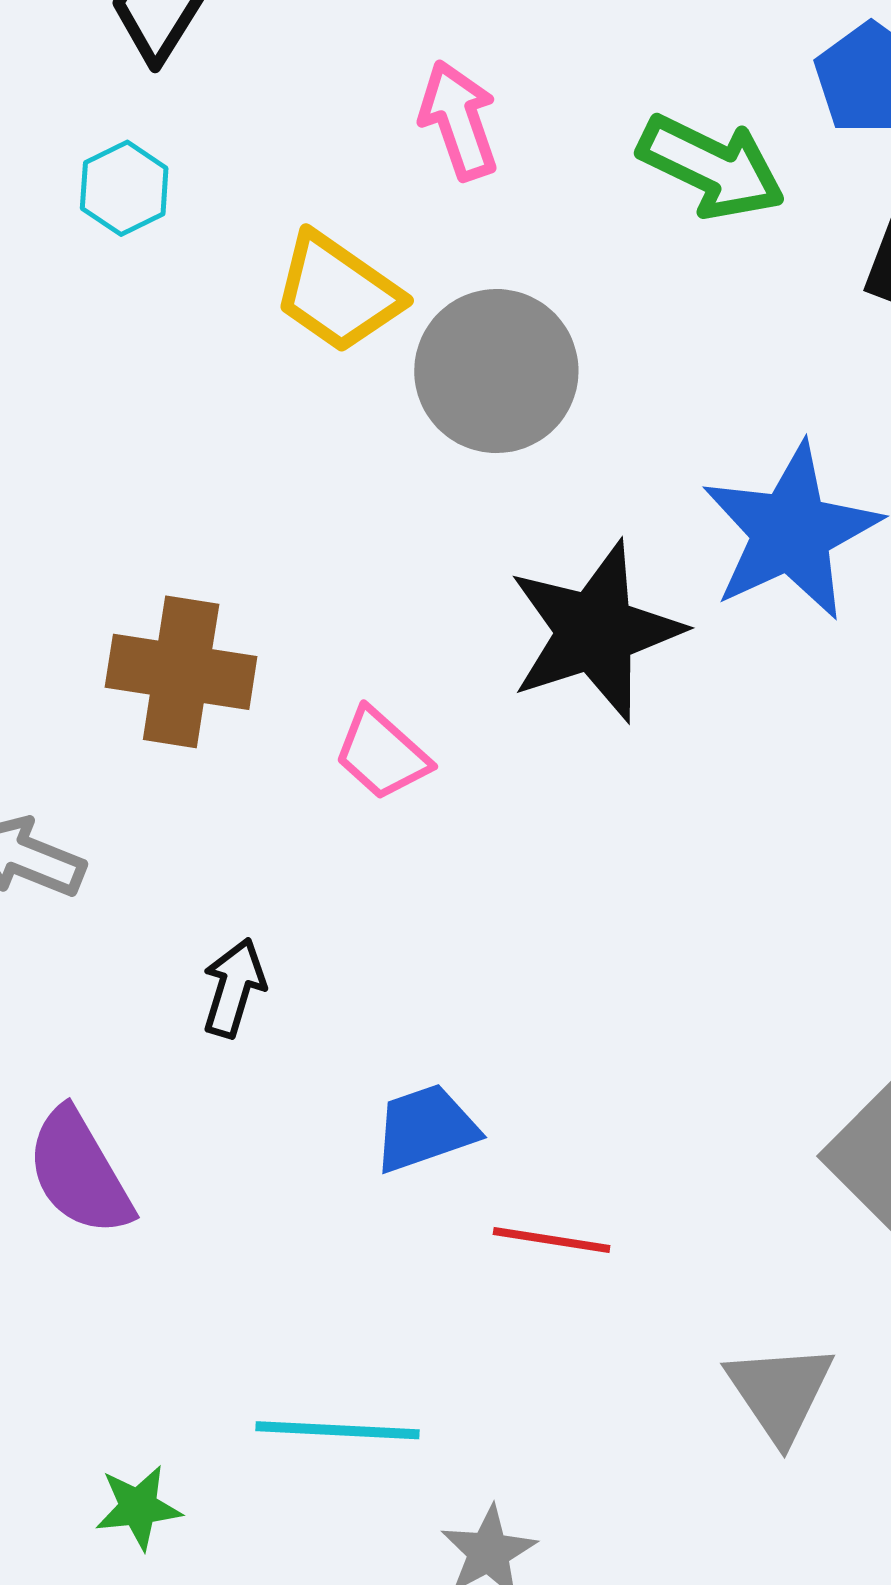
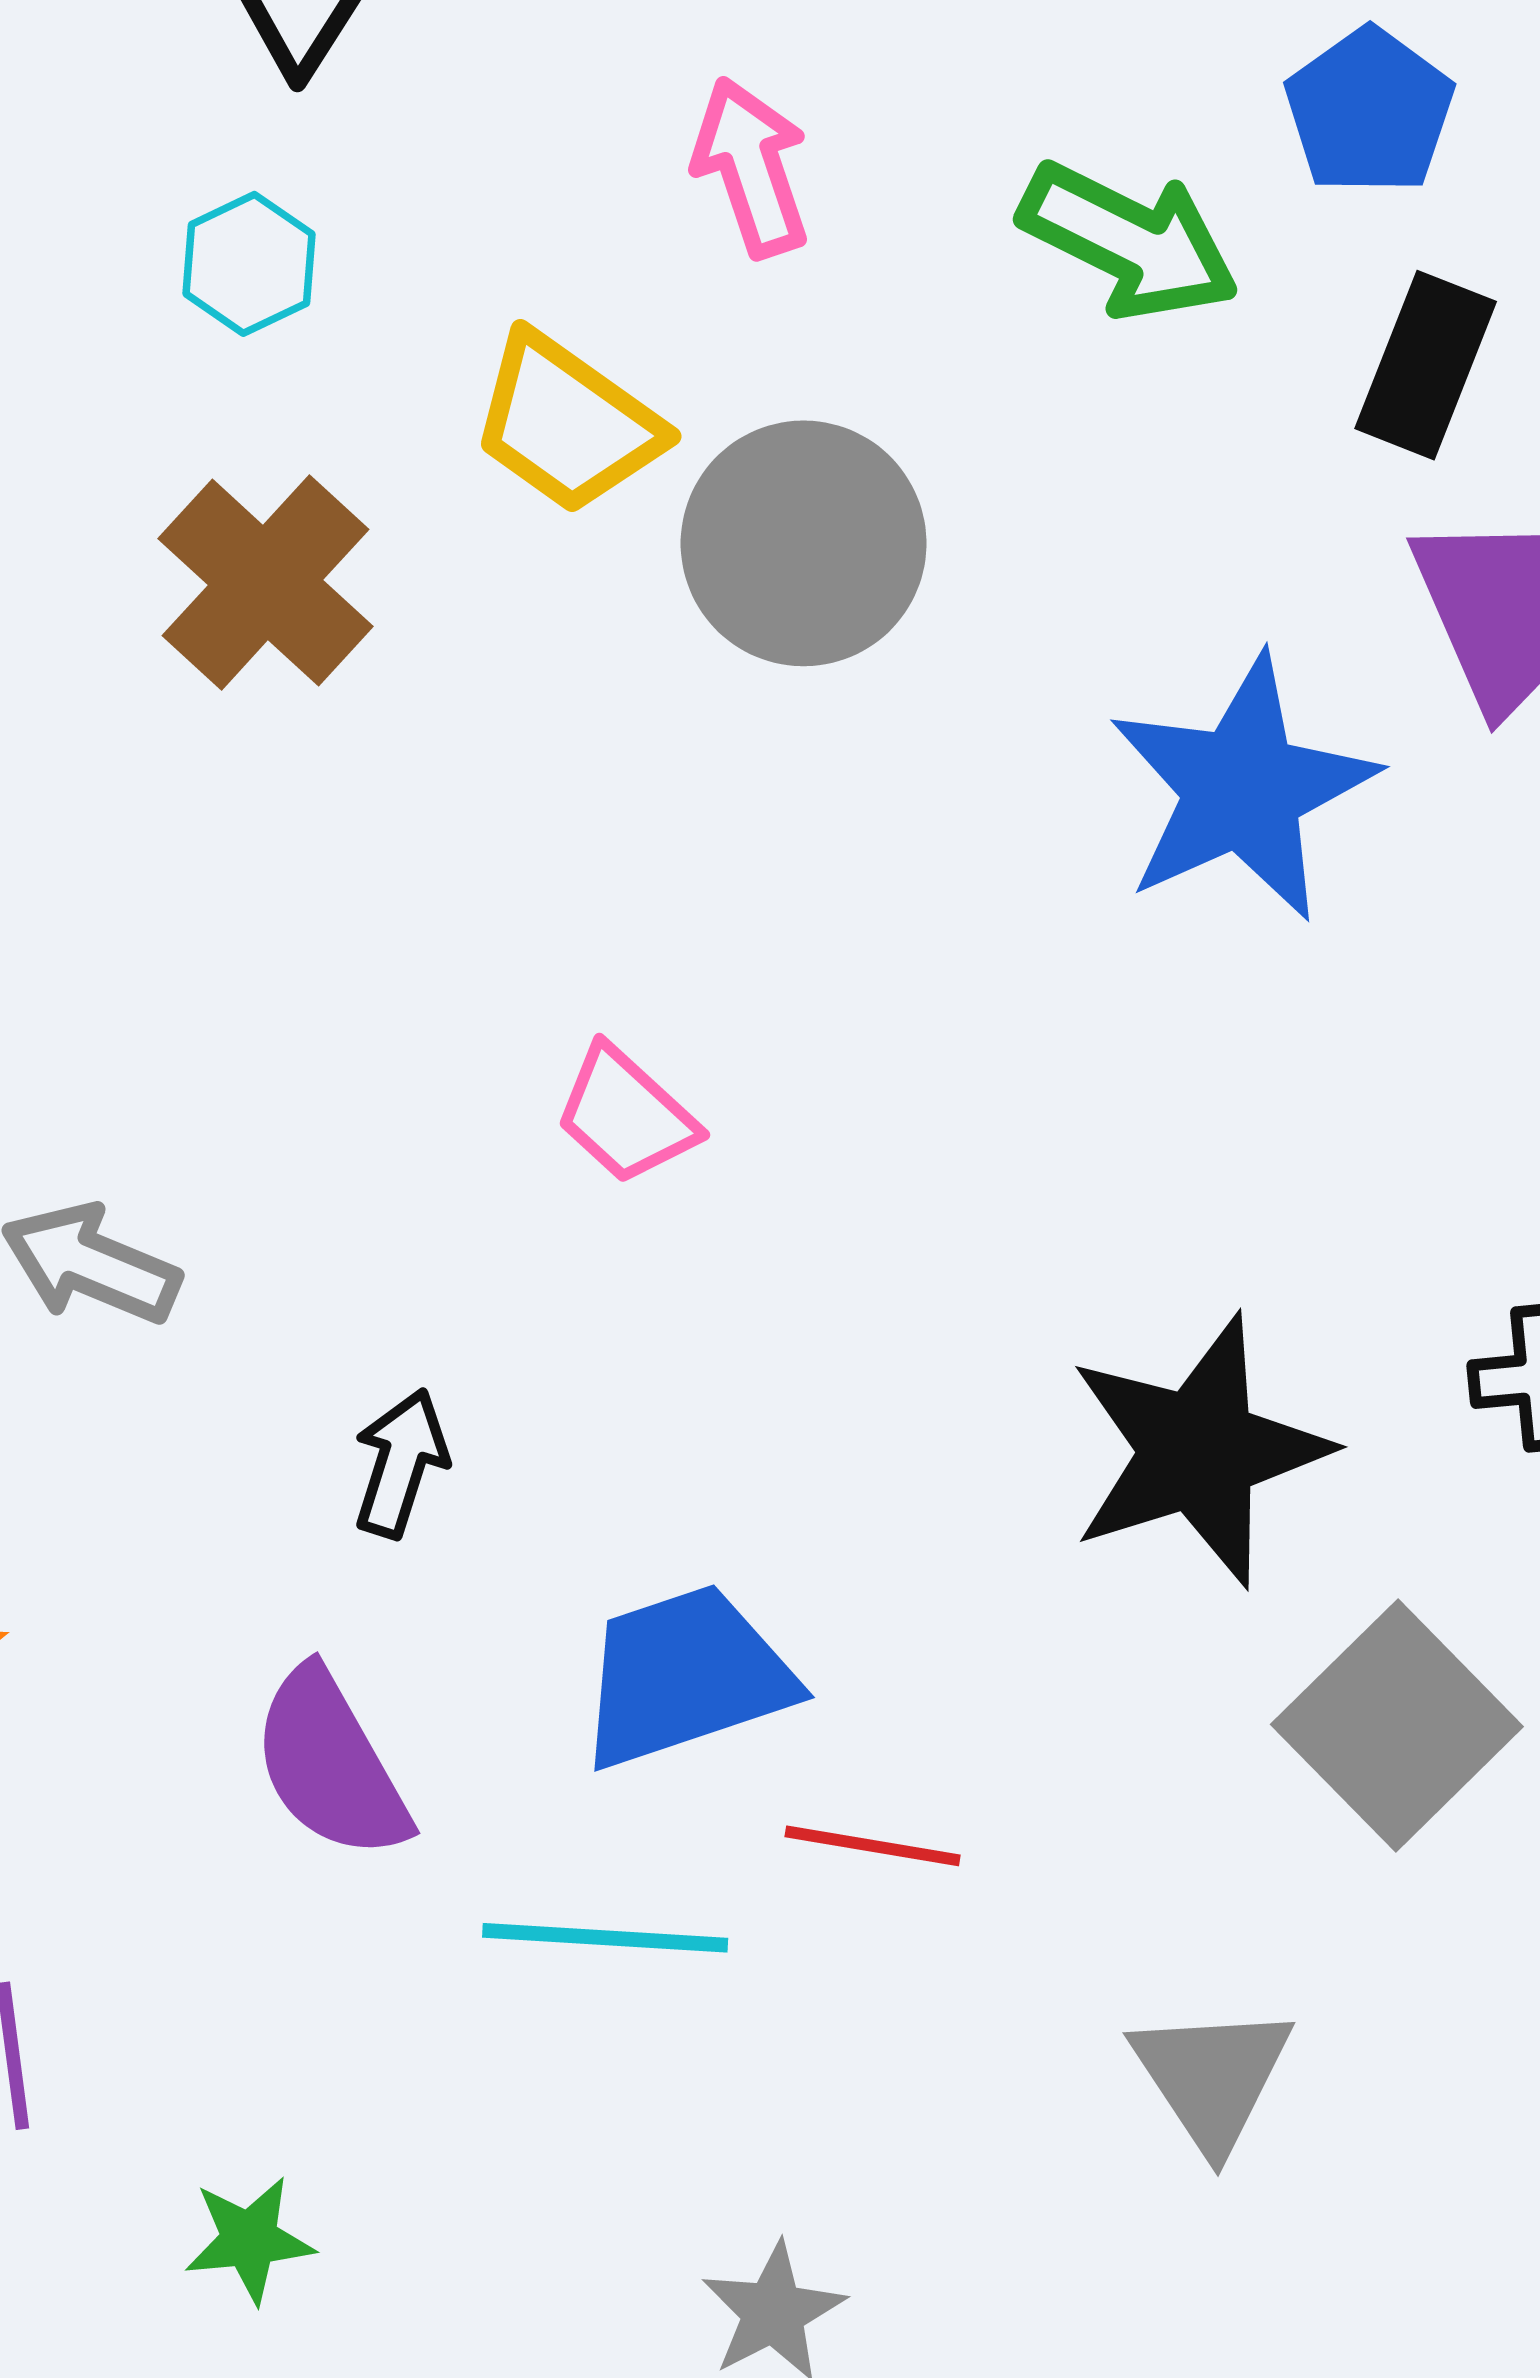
black star: (595, 631) -> (1198, 1451), moved
brown cross: (181, 672) -> (265, 582), moved, turned 33
blue trapezoid: (425, 1128) -> (685, 1676), size x1.4
purple semicircle: (79, 1172) -> (330, 1764), moved
cyan line: (338, 1430) -> (605, 1938), moved

